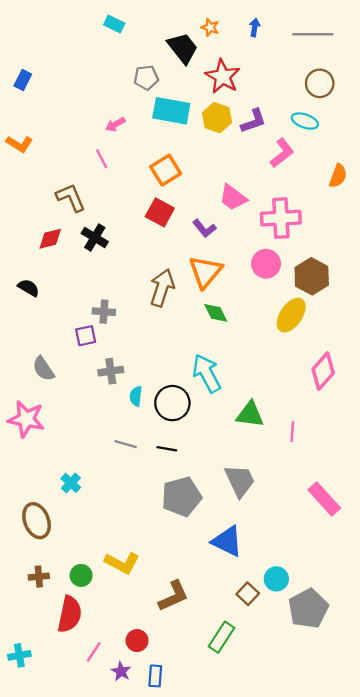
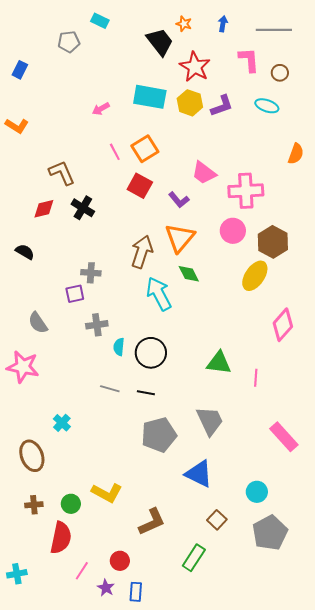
gray pentagon: (146, 78) -> (69, 42), moved
brown circle: (320, 83) -> (280, 73), size x0.7
pink L-shape: (282, 153) -> (249, 60), moved, turned -56
pink line: (102, 159) -> (115, 152), moved
cyan arrow: (207, 373) -> (159, 294), moved
cyan circle: (276, 579) -> (257, 492), moved

